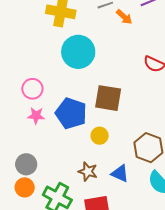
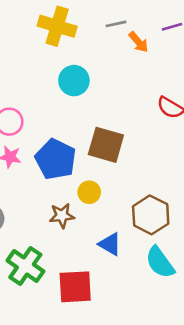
cyan circle: (78, 52) -> (74, 81), size x0.7
brown star: (88, 171) -> (62, 216), moved, turned -30

